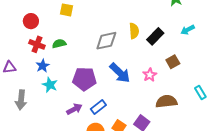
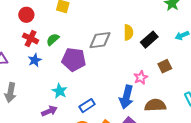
green semicircle: (59, 44) -> (53, 39), turned -32
blue arrow: (120, 73) -> (126, 97), moved, turned 55
purple pentagon: (84, 79) -> (74, 60), moved
cyan star: (50, 85) -> (60, 91), moved
purple arrow: (74, 109) -> (49, 111), moved

